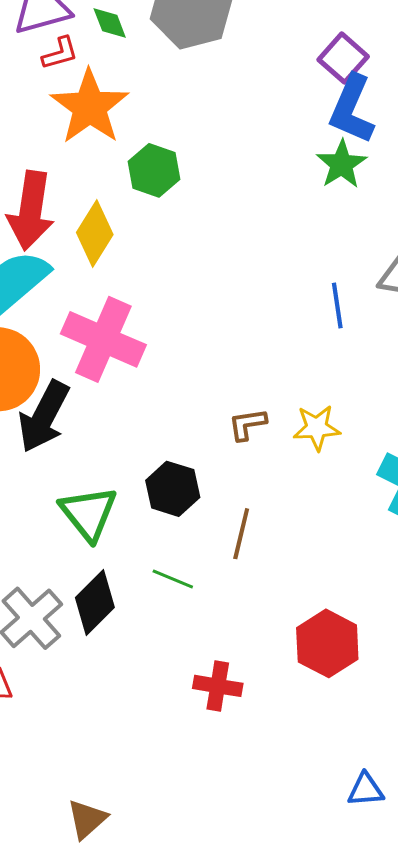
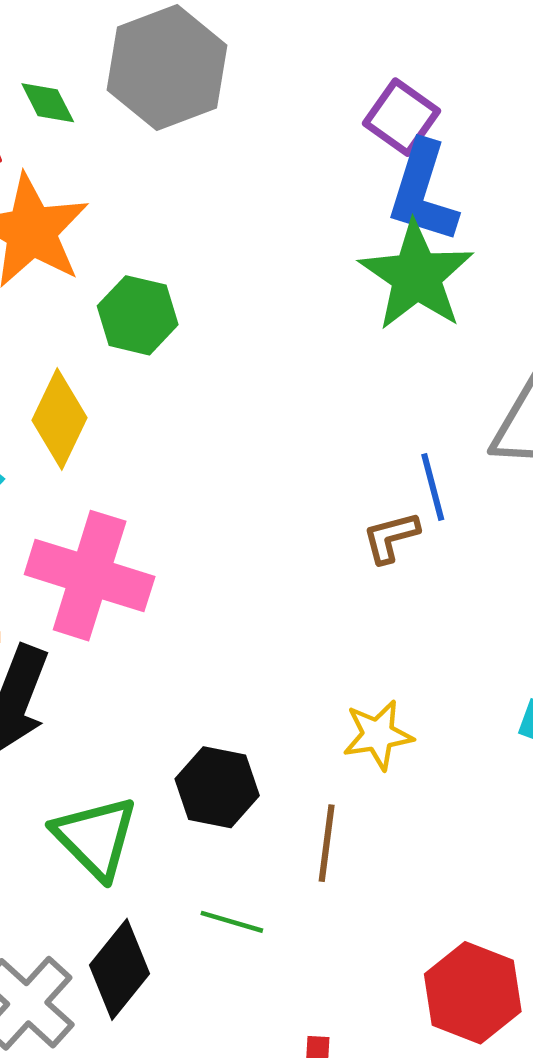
green star: (342, 164) -> (416, 276), size x1.5
brown L-shape: (247, 424) -> (391, 537), moved
yellow star: (317, 428) -> (378, 735), moved

